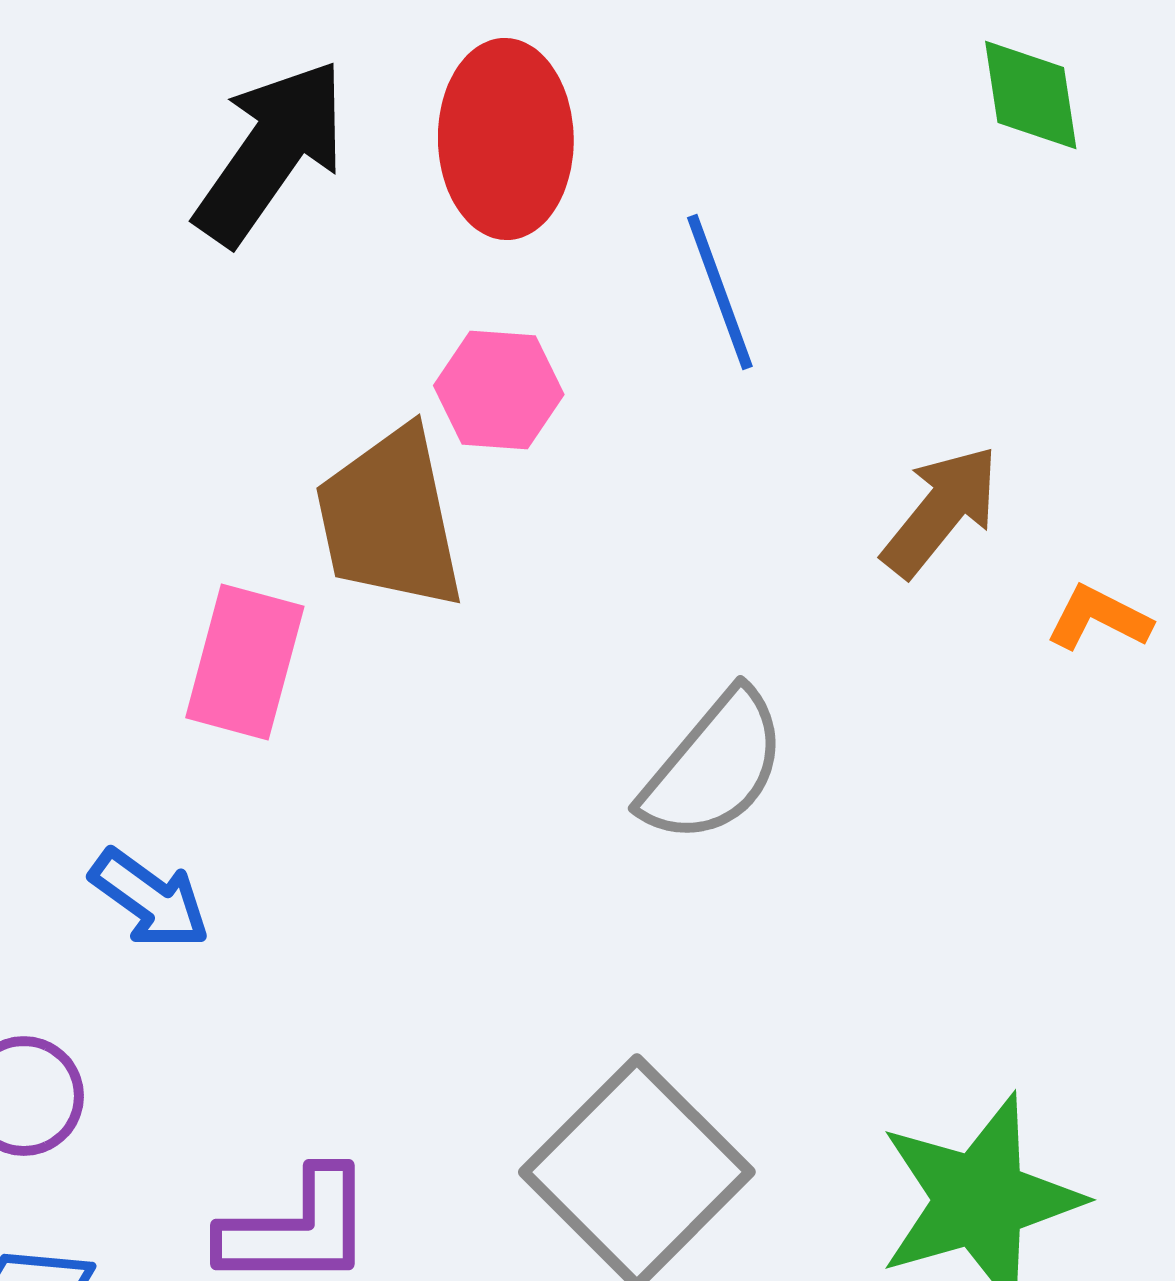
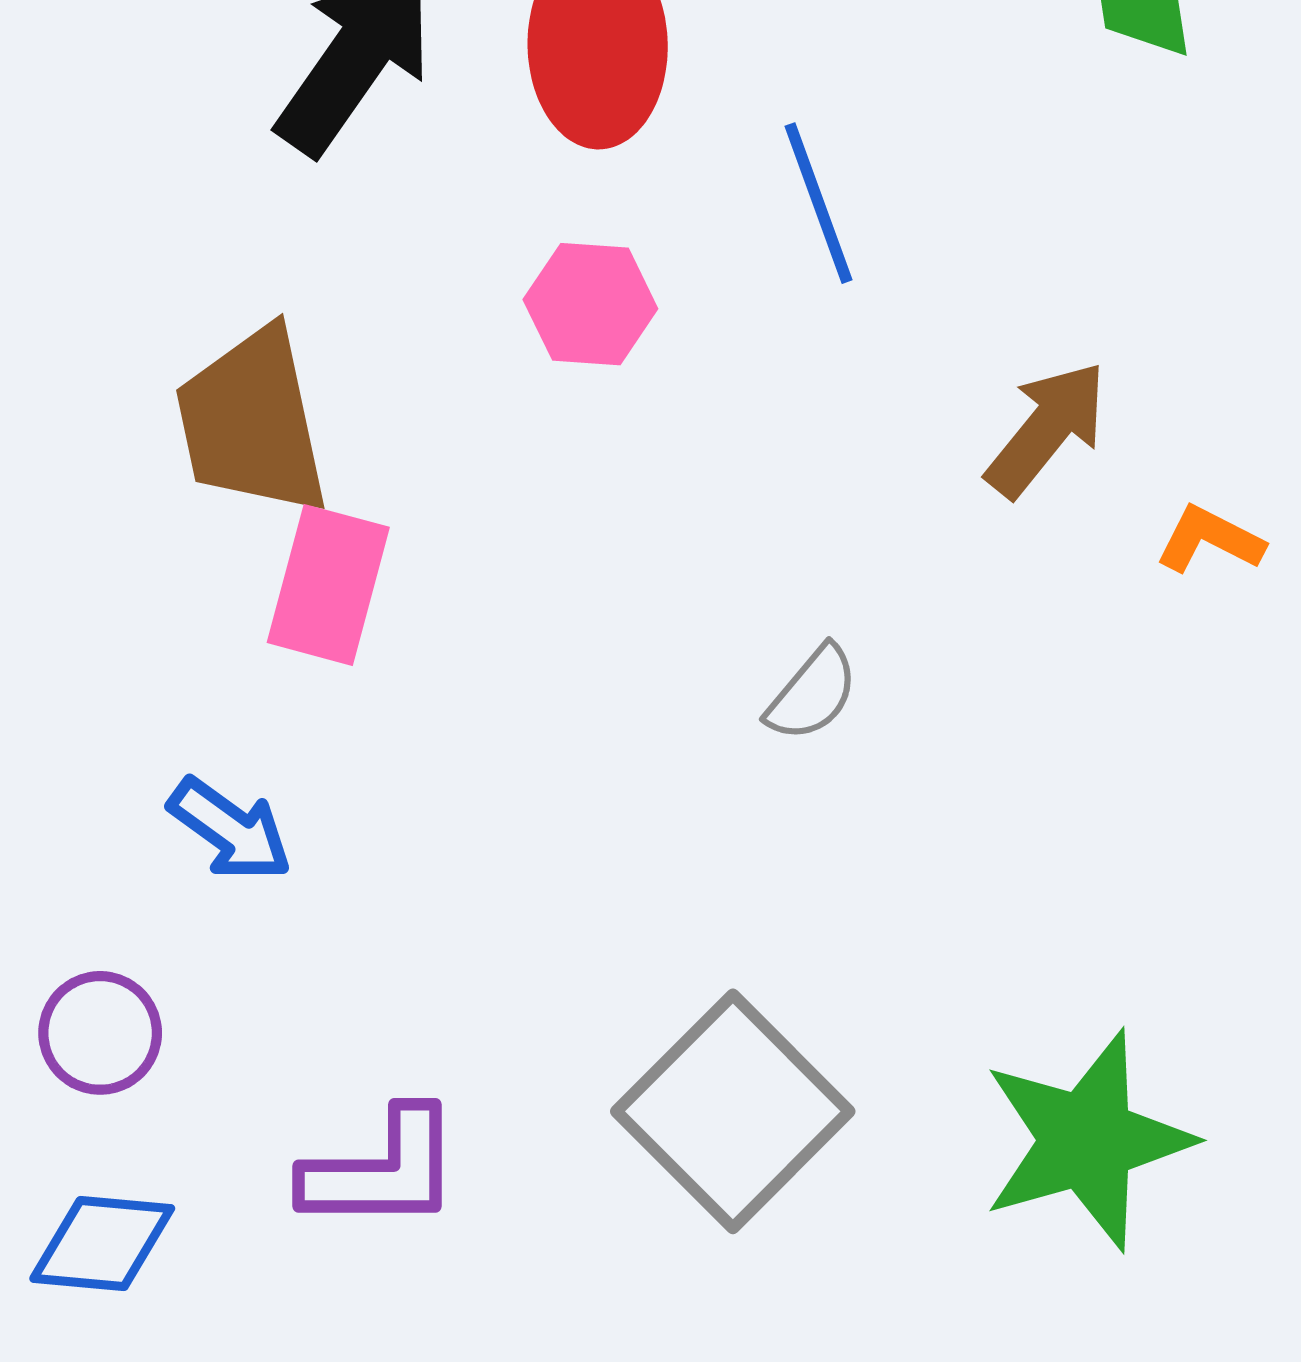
brown trapezoid: (390, 519) -> (252, 422), moved
gray semicircle: (714, 767) -> (812, 693), size x0.6

